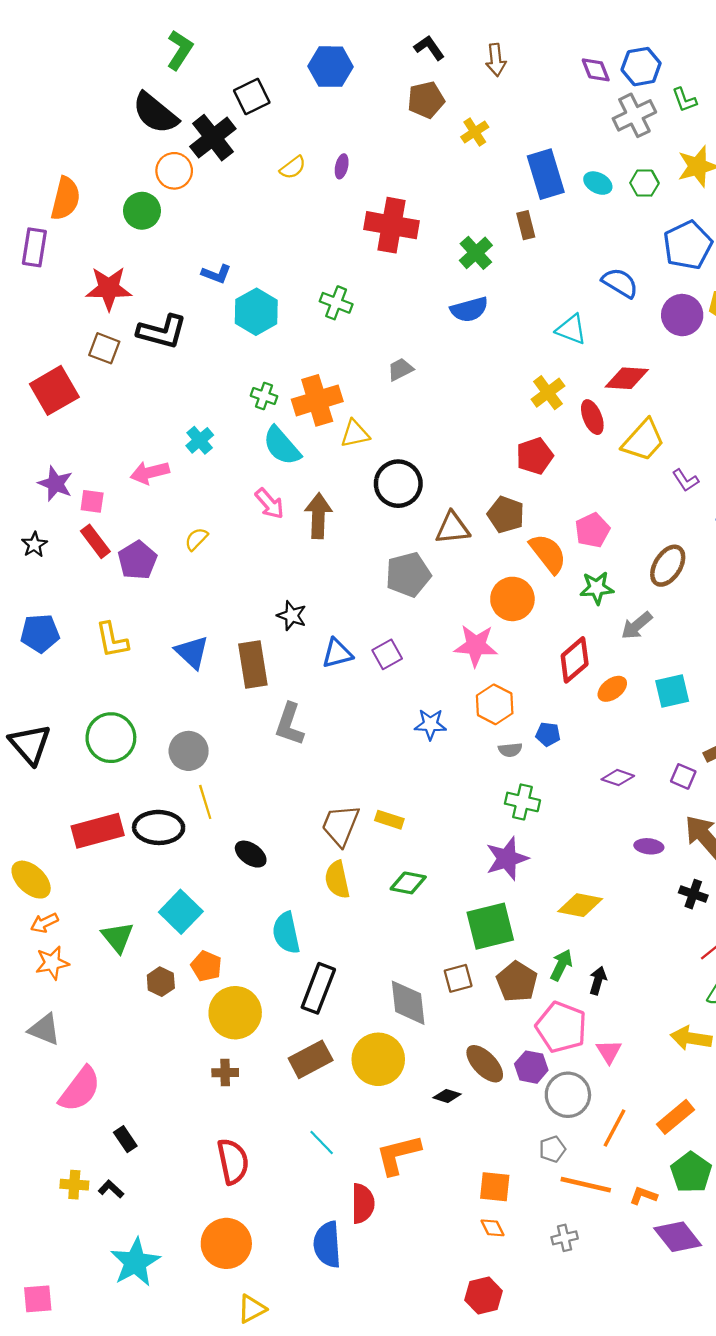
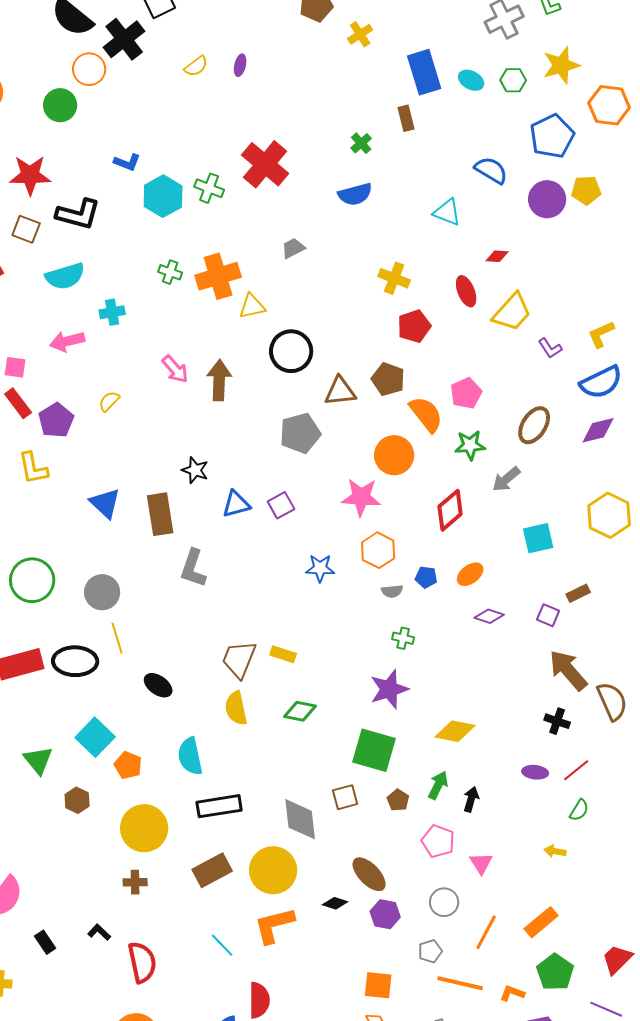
red cross: (392, 225) -> (265, 164), moved, turned 30
green cross: (476, 253) -> (361, 143), size x0.7
green cross: (336, 303) -> (209, 188), moved
red diamond: (627, 378) -> (497, 256), size x0.6
yellow cross: (548, 393) -> (394, 278), moved, turned -32
cyan cross: (200, 440) -> (112, 312), turned 30
cyan semicircle: (282, 446) -> (65, 276), moved, turned -66
yellow L-shape: (112, 640) -> (33, 468), moved
orange ellipse: (612, 689) -> (470, 574), moved
green cross: (522, 802) -> (403, 638), size x0.7
purple ellipse: (649, 846) -> (535, 772), moved
green square: (490, 926) -> (374, 750), turned 30
orange pentagon: (206, 966) -> (128, 765), moved
brown pentagon: (517, 982) -> (398, 800), size x0.6
black rectangle: (318, 988) -> (219, 806), turned 60
pink pentagon: (561, 1027) -> (438, 841), size x0.7
yellow arrow: (691, 1038) -> (555, 851), size x0.6
purple hexagon: (531, 1067) -> (385, 914), moved
gray circle: (568, 1095) -> (444, 902), size x0.7
orange L-shape: (398, 1155) -> (274, 925), moved
black L-shape: (111, 1189) -> (99, 932), moved

